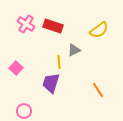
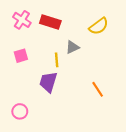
pink square: (16, 68) -> (21, 56), moved, turned 32

